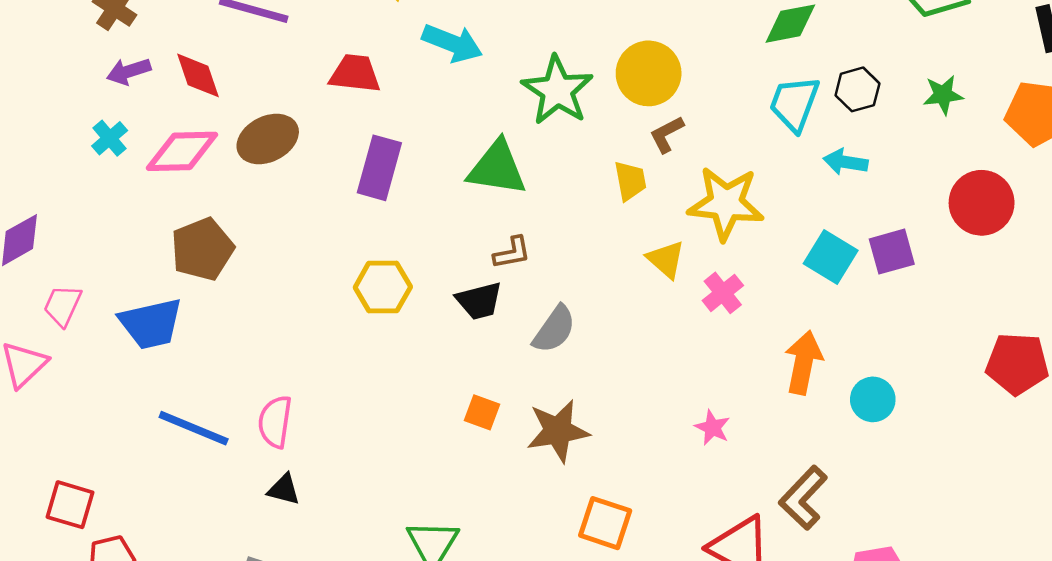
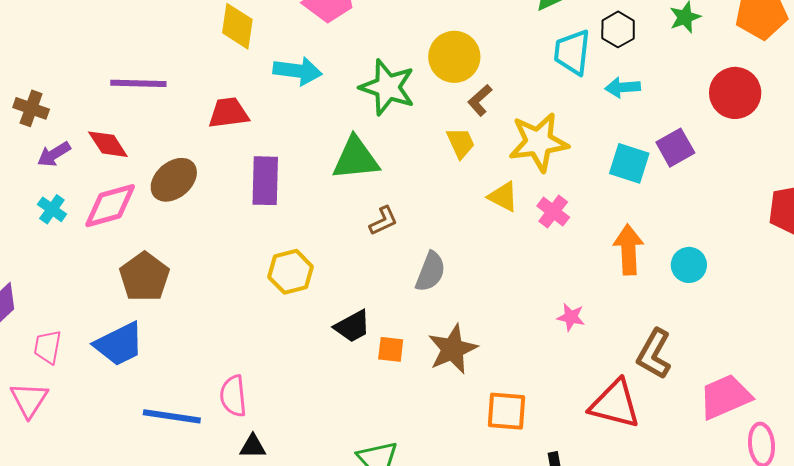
black trapezoid: (479, 301) -> (352, 326), moved

